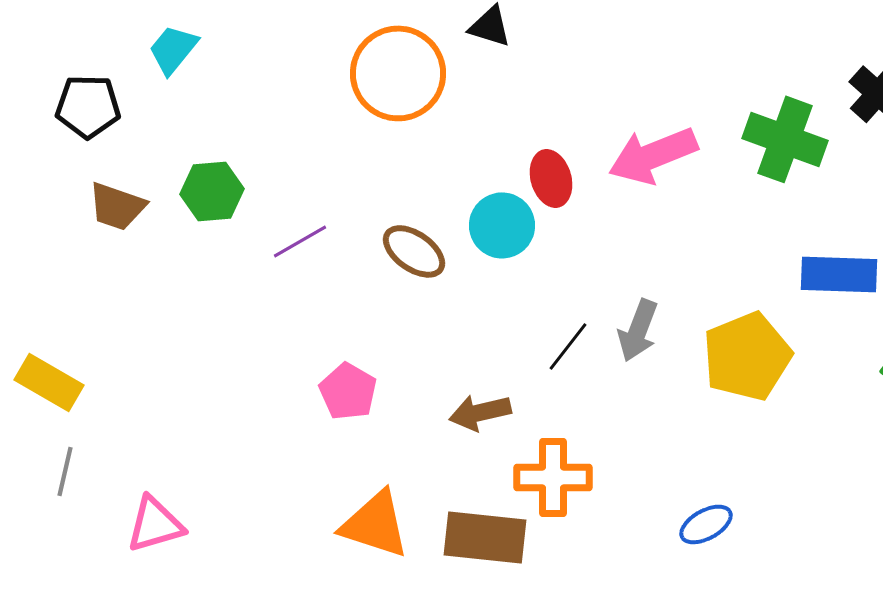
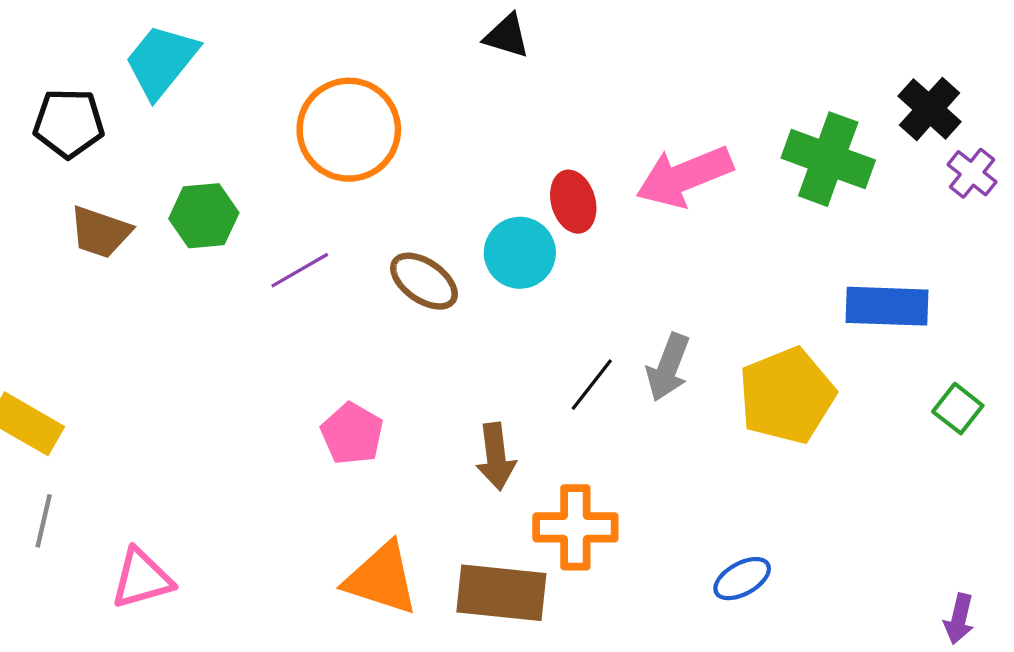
cyan trapezoid: (173, 49) -> (161, 61), size x1.4
orange circle: (398, 73) -> (349, 130), moved
brown arrow: (480, 412) -> (496, 457), turned -84

